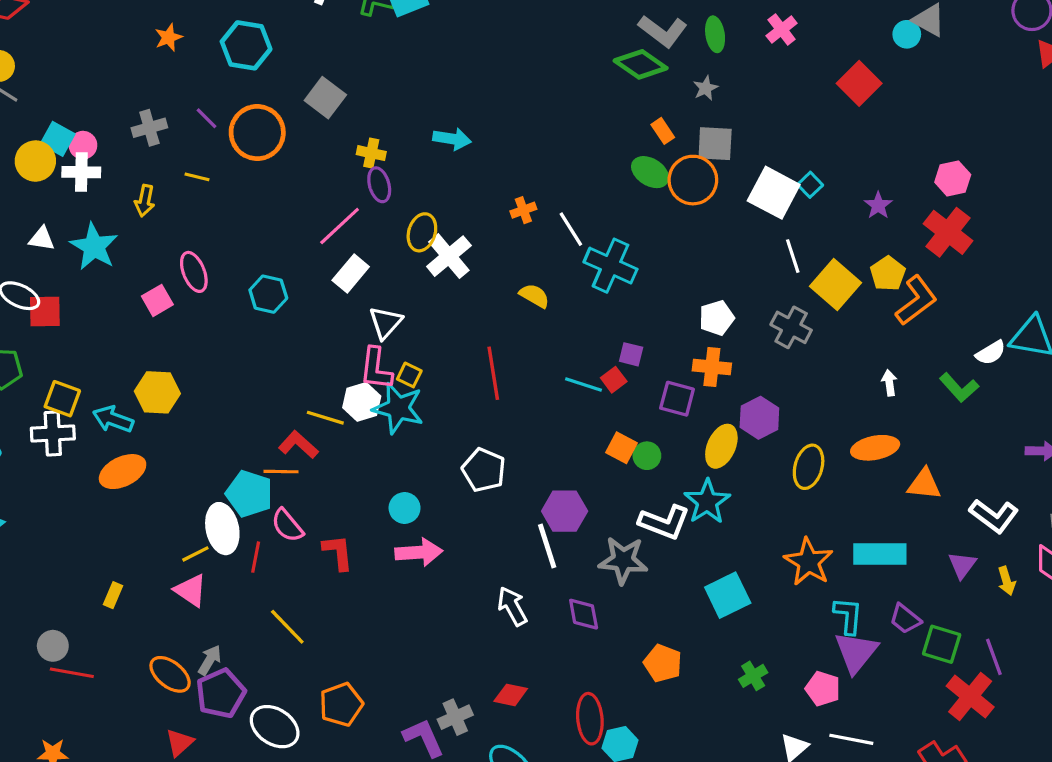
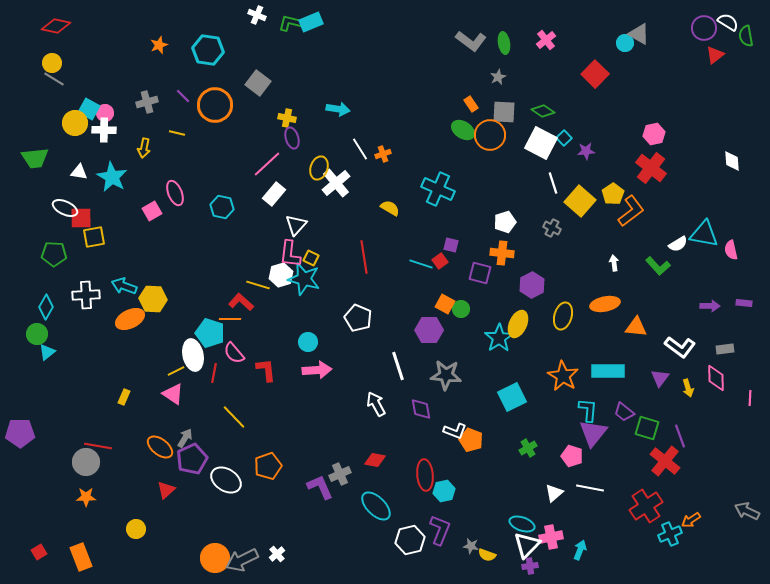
green diamond: (641, 64) -> (543, 111), moved, size x0.7
purple star: (878, 205) -> (586, 151), moved, turned 30
white line: (571, 229) -> (360, 149), moved
gray cross: (791, 327) -> (552, 228), size x0.7
yellow hexagon: (157, 392) -> (153, 299), moved
yellow square: (62, 399) -> (94, 237), moved, turned -30
yellow ellipse: (721, 446) -> (518, 324), moved
purple hexagon: (565, 511) -> (429, 330), moved
white L-shape: (664, 522) -> (455, 431), moved, size x0.7
gray circle: (53, 646) -> (86, 462), moved, size x1.4

